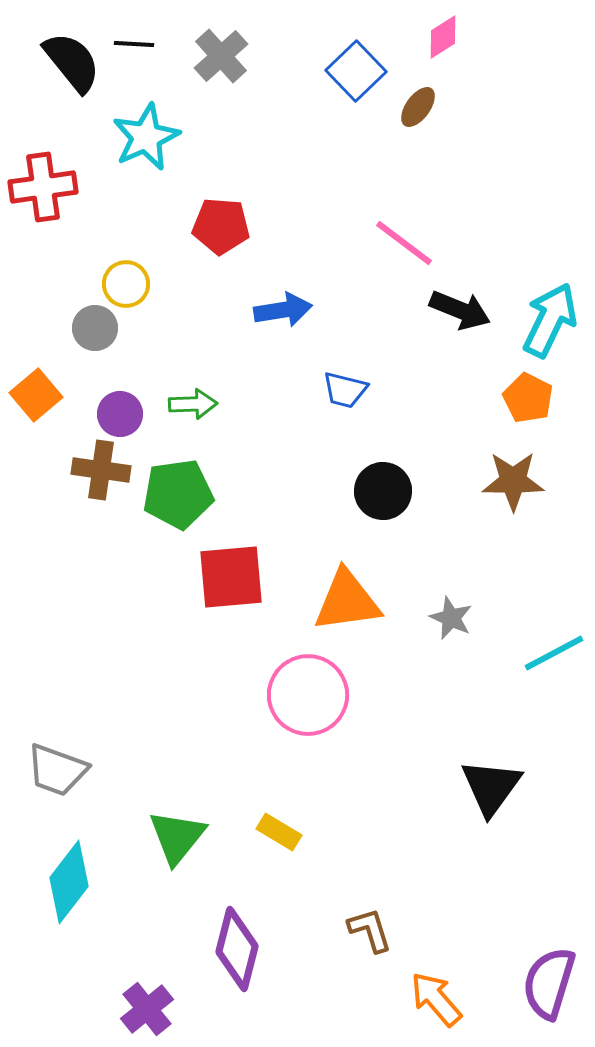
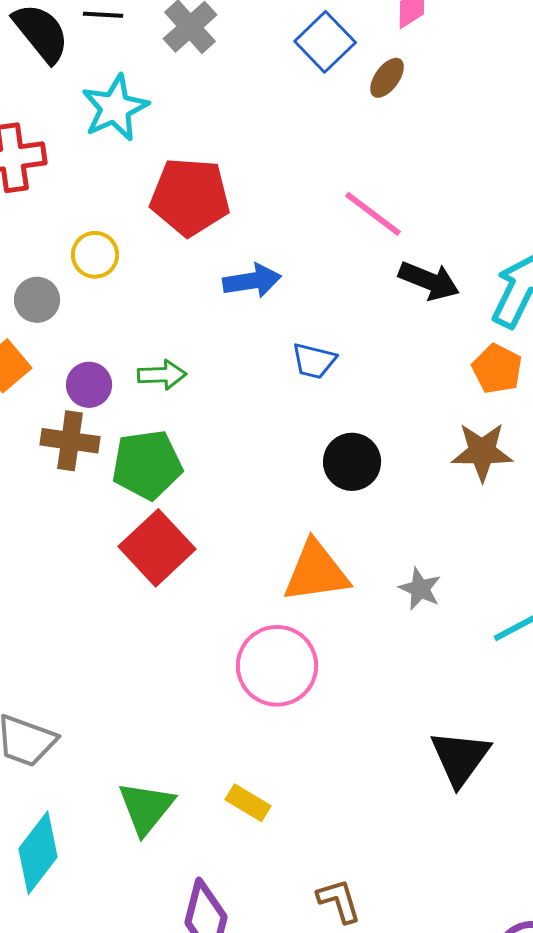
red pentagon: (221, 226) -> (190, 197), size x1.4
gray circle: (95, 328) -> (37, 300), moved
red square: (231, 577) -> (157, 548), moved, turned -38

